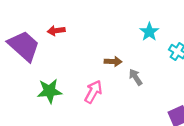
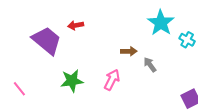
cyan star: (149, 32) -> (161, 23), size x1.5

